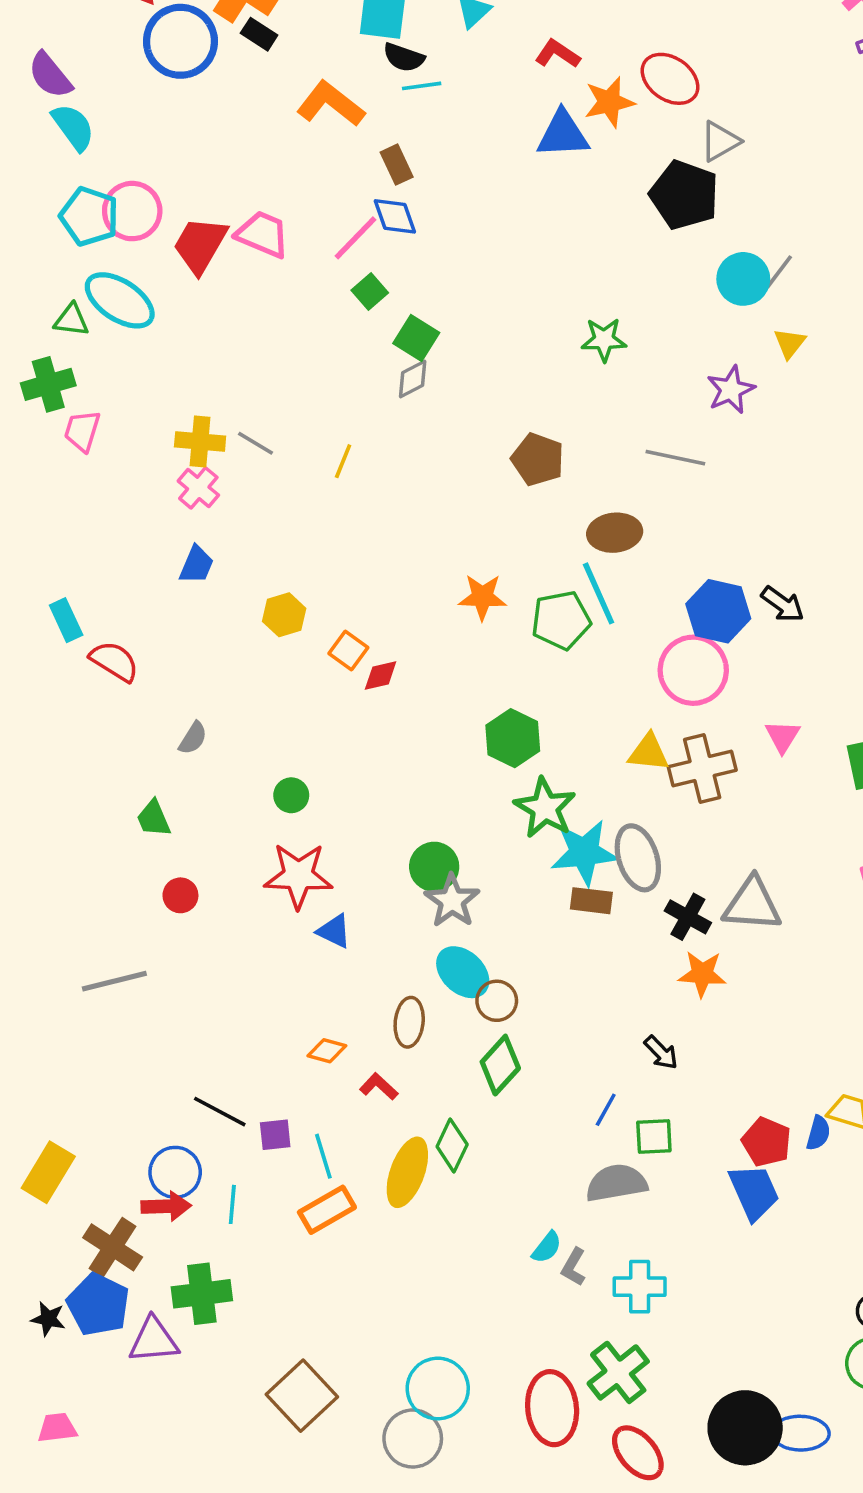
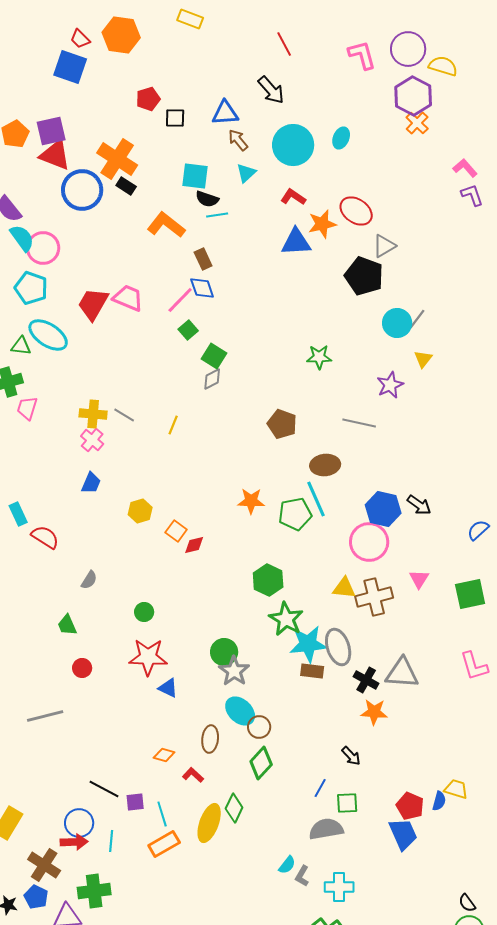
pink circle: (132, 211) -> (43, 248), moved
blue pentagon: (98, 1305) -> (36, 897), size x0.7

